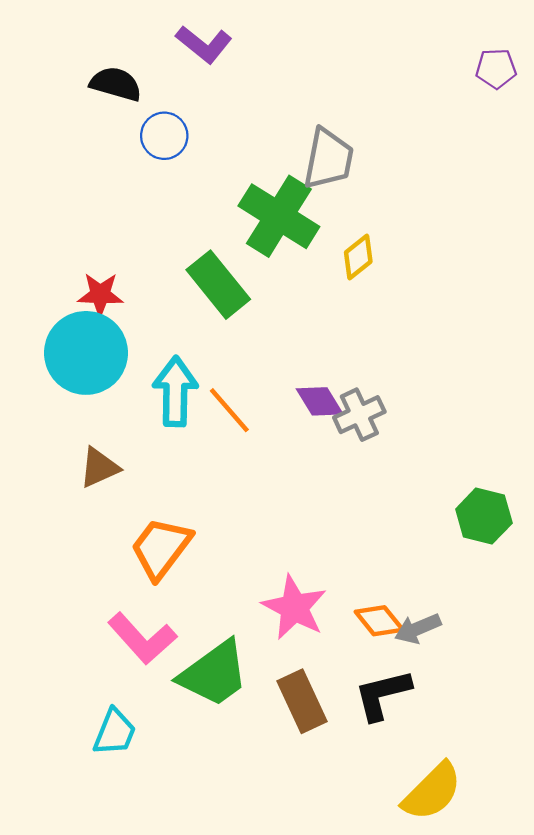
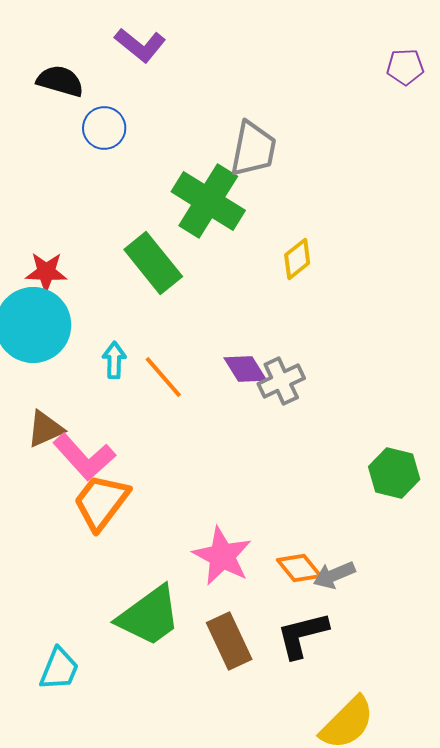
yellow diamond: (358, 257) -> (297, 259), moved
cyan arrow: (175, 391) -> (114, 360), size x0.6
pink L-shape: (142, 638) -> (84, 457), moved

